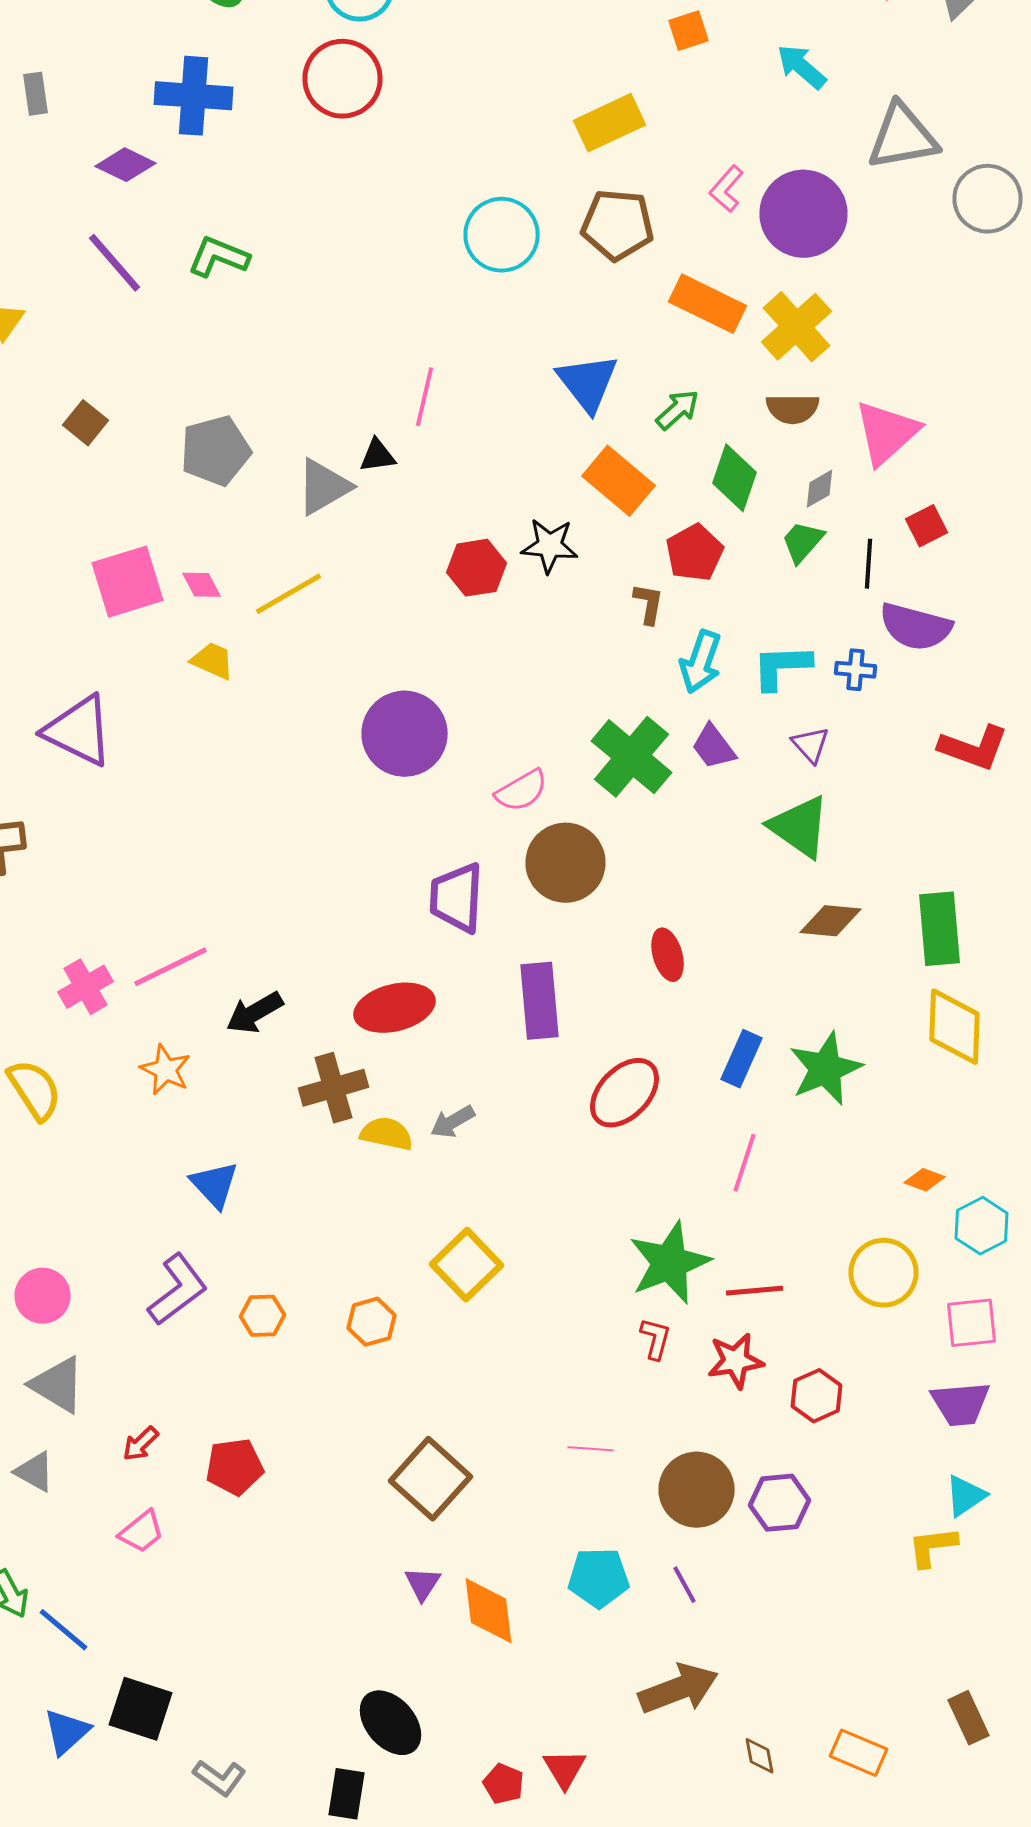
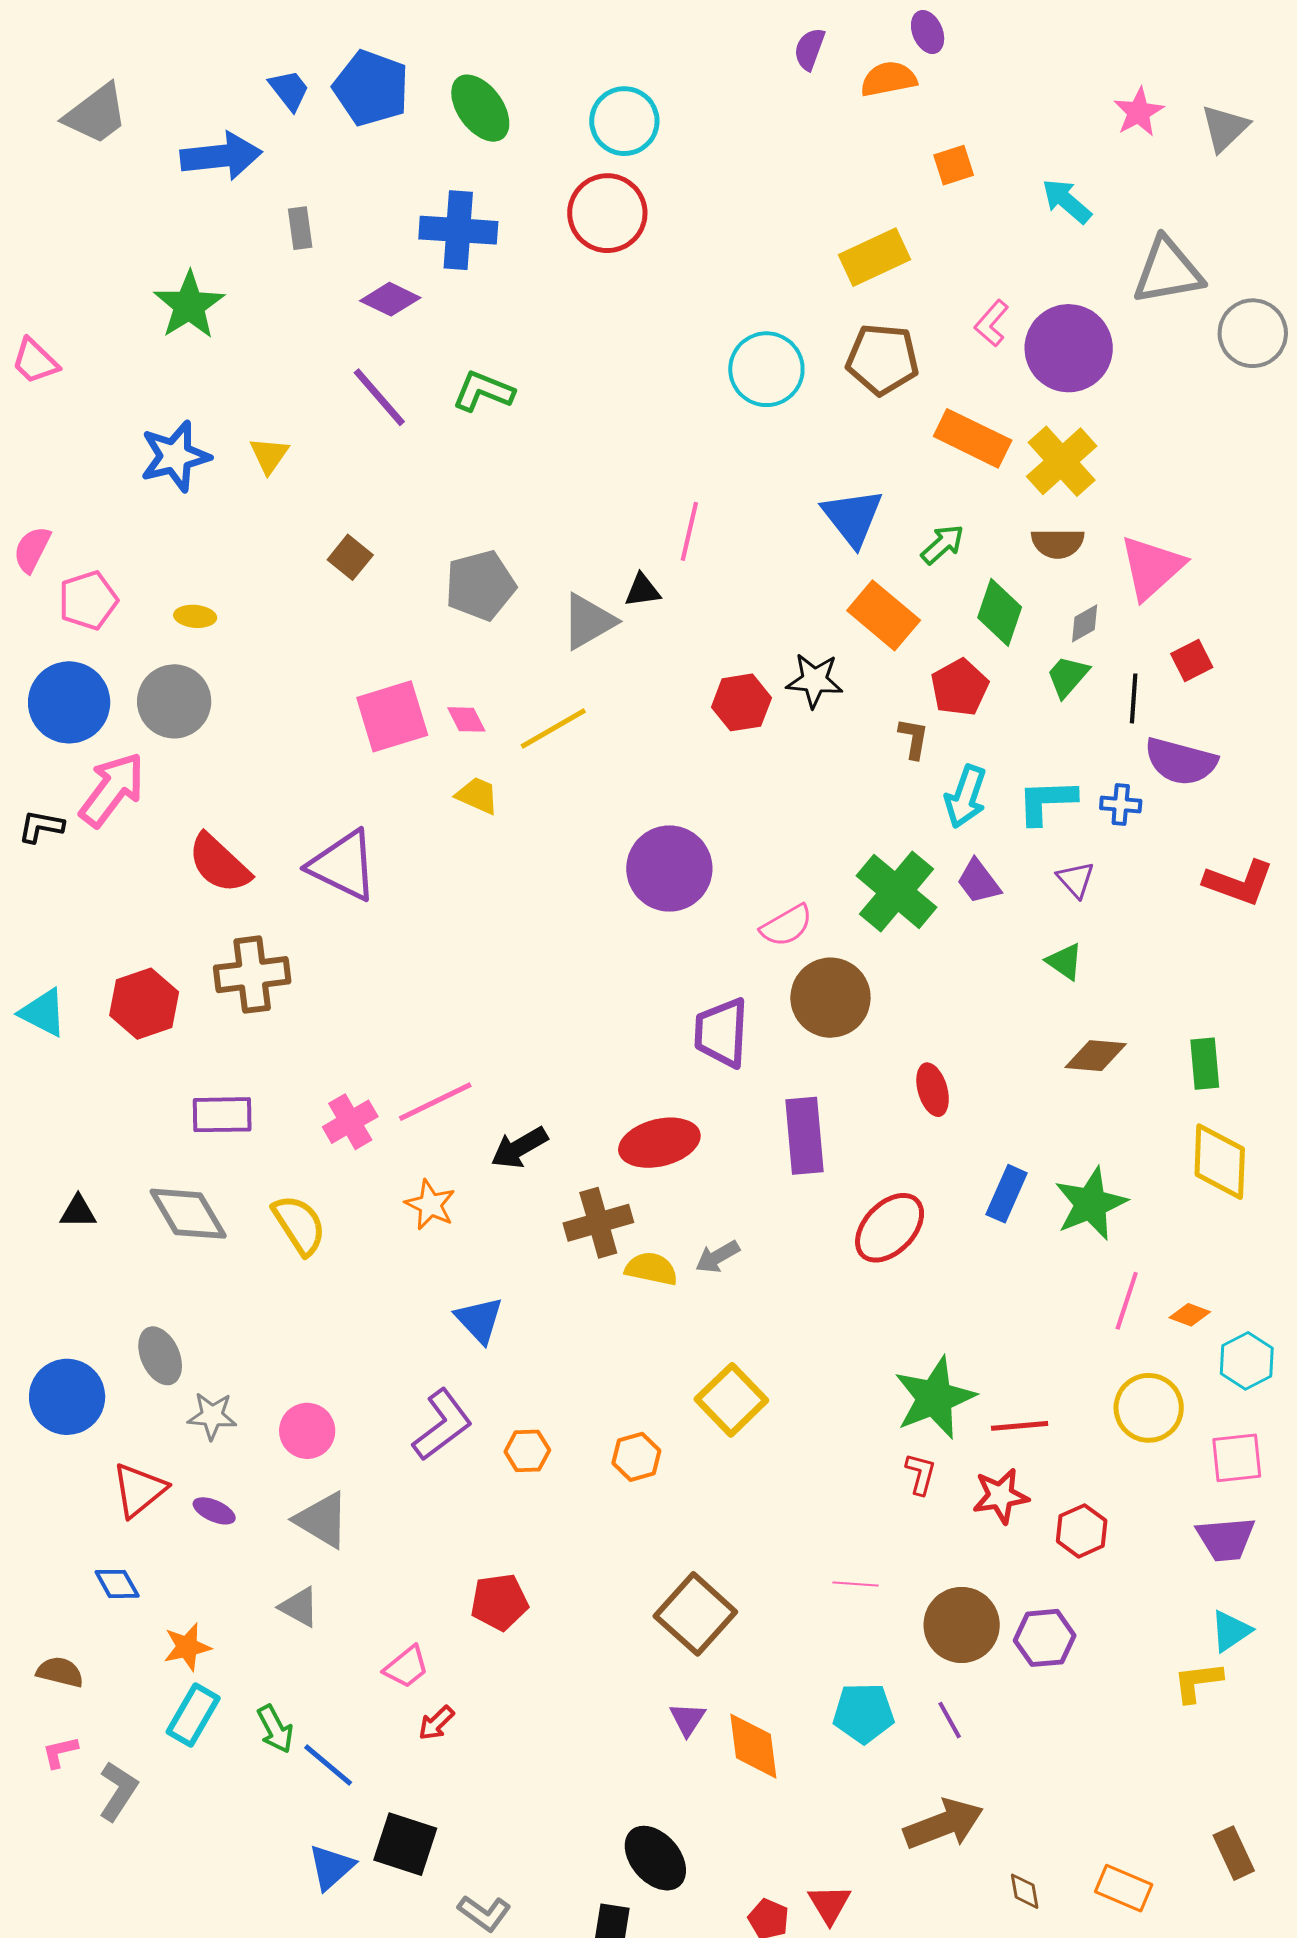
green triangle: (800, 827) -> (1065, 962), size x0.6
green rectangle: (940, 929) -> (1205, 1064), size x0.7
pink line: (744, 1163) -> (1127, 1301), moved
red arrow: (140, 1444) -> (436, 1723), moved

